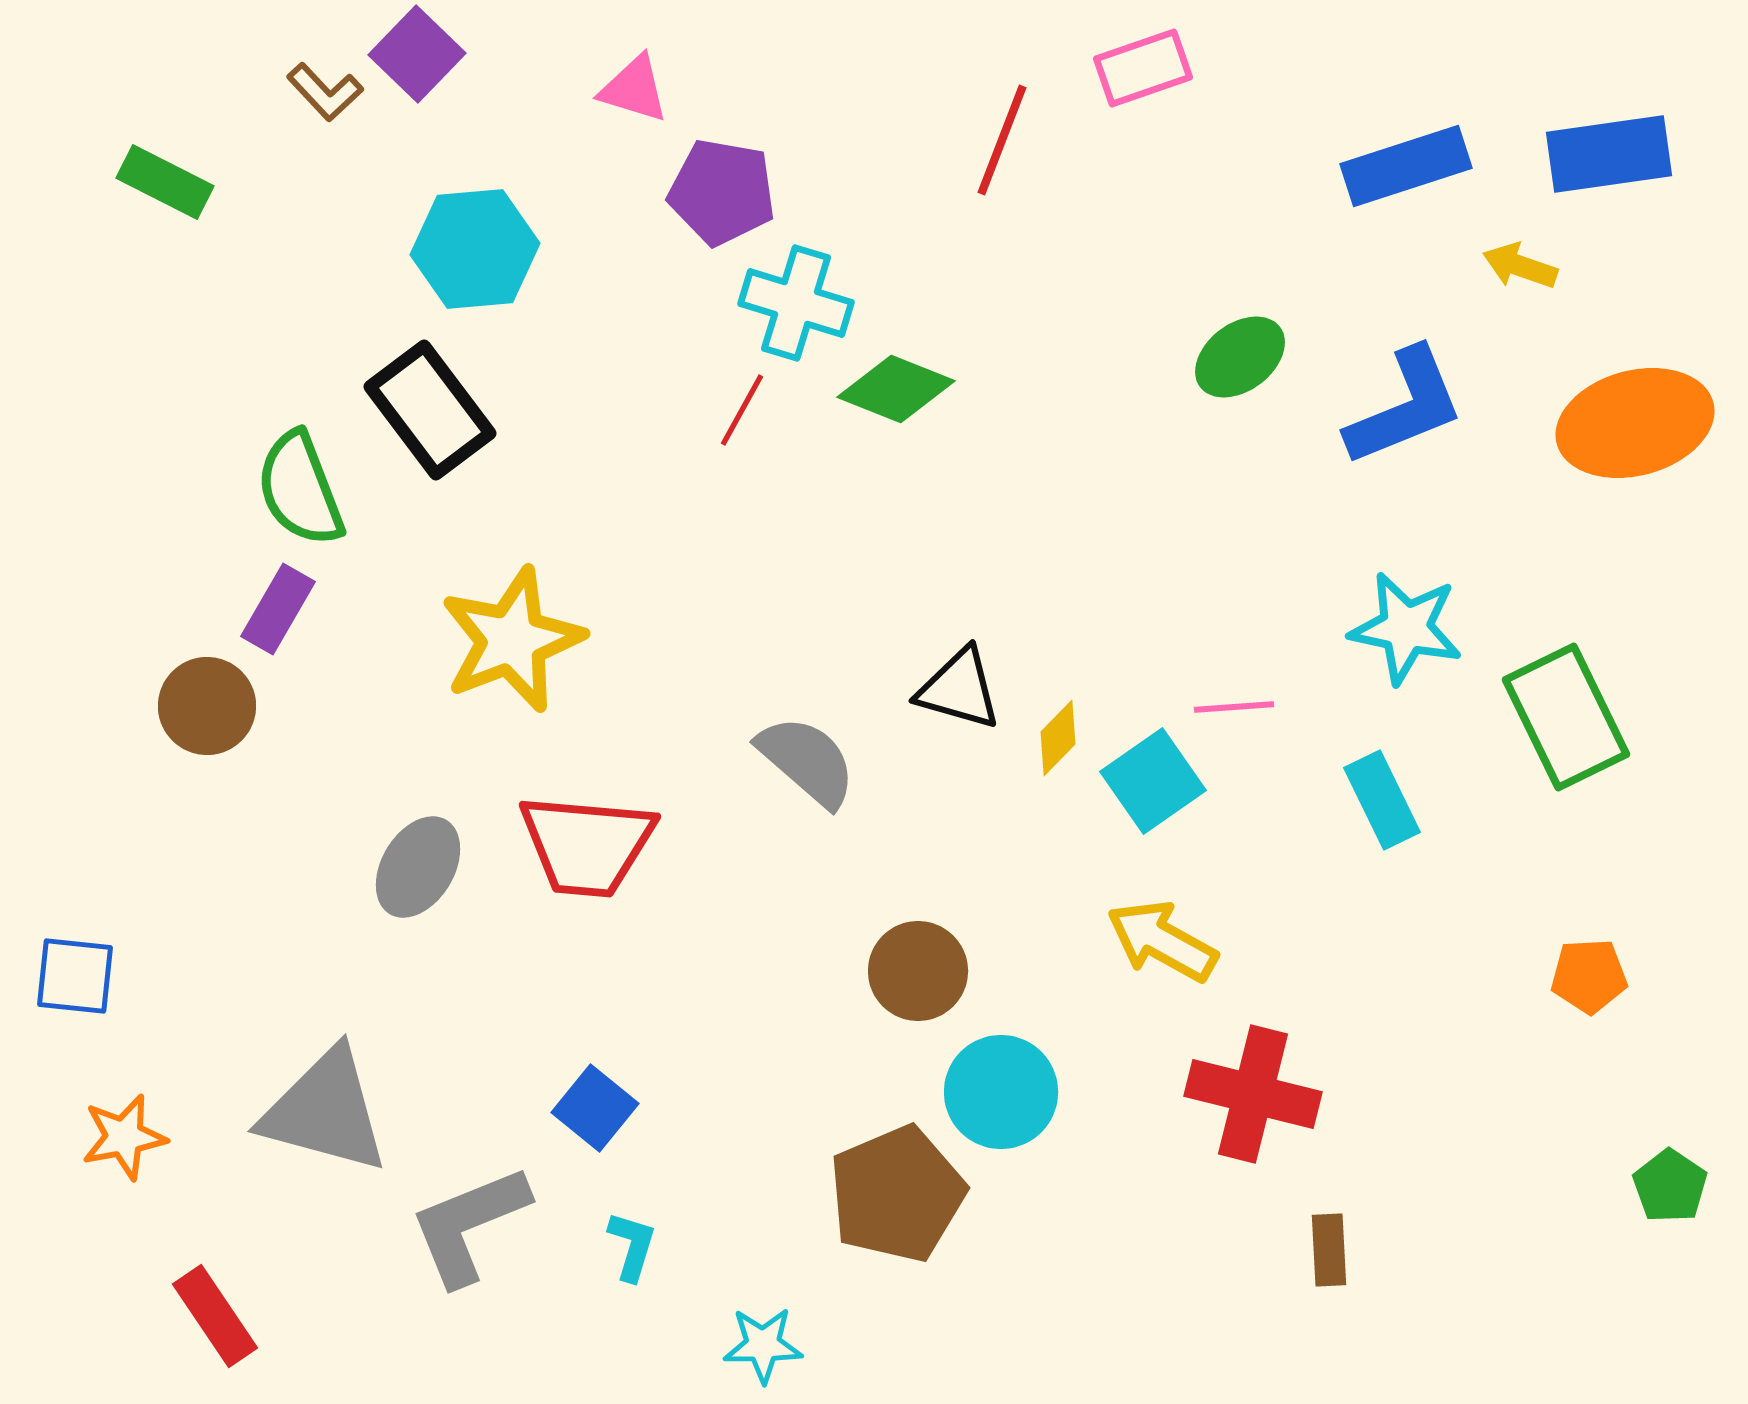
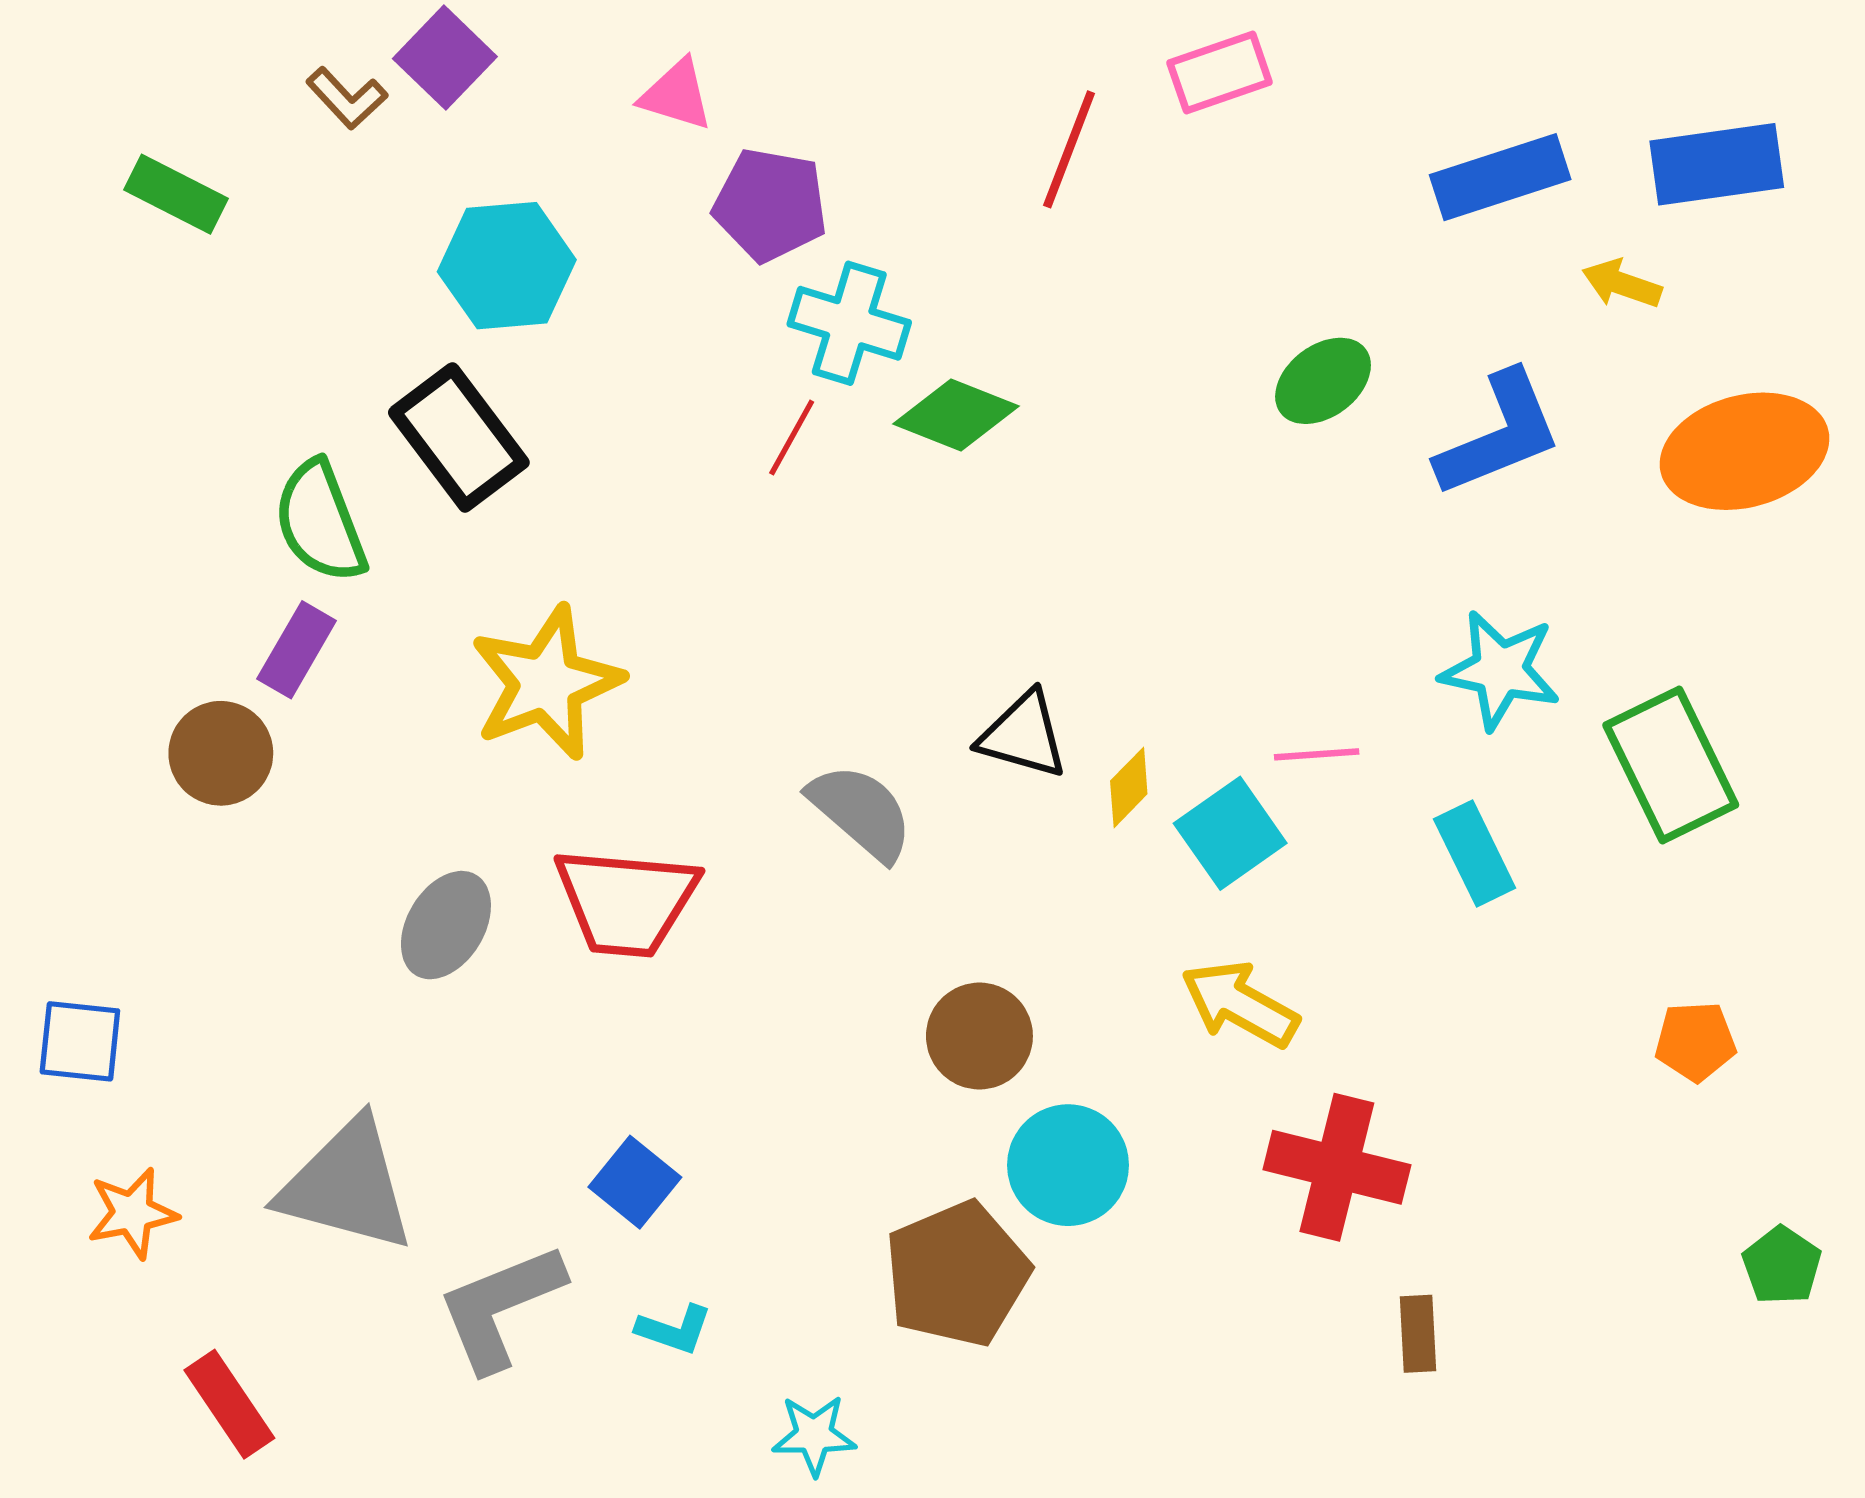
cyan L-shape: (632, 1246) -> (674, 1329), turned 92

